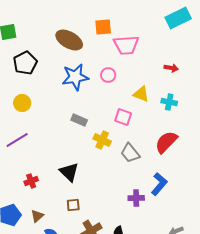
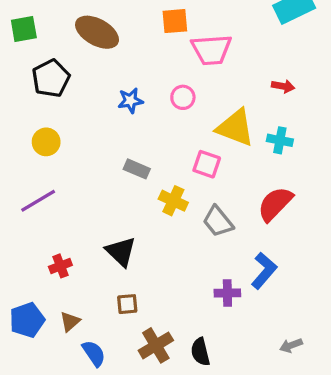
brown ellipse: (69, 40) -> (97, 32), moved
blue star: (75, 77) -> (130, 101), size x0.6
yellow triangle: (141, 94) -> (235, 128), size x1.5

